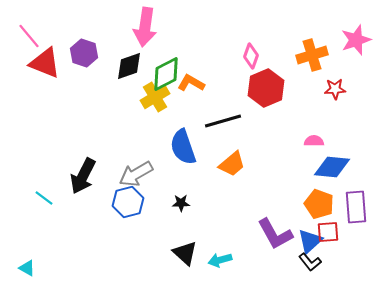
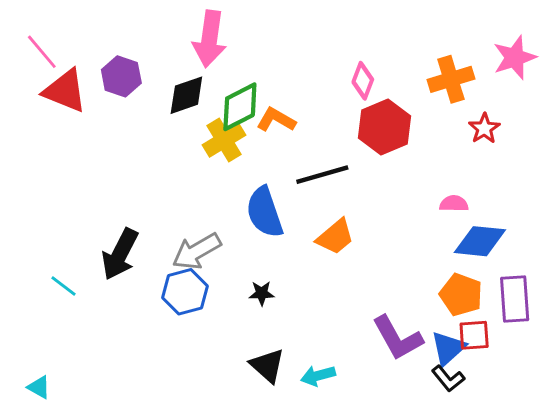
red star: (335, 89) -> (484, 128), turned -30

